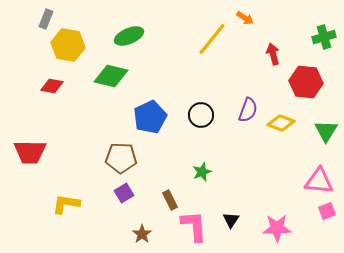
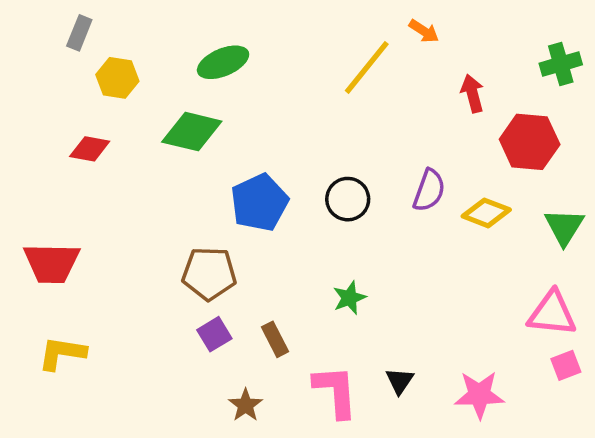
yellow hexagon: (68, 45) -> (117, 78), size x0.7
brown rectangle: (170, 200) -> (275, 339), moved
yellow L-shape: (66, 204) -> (62, 353), moved

